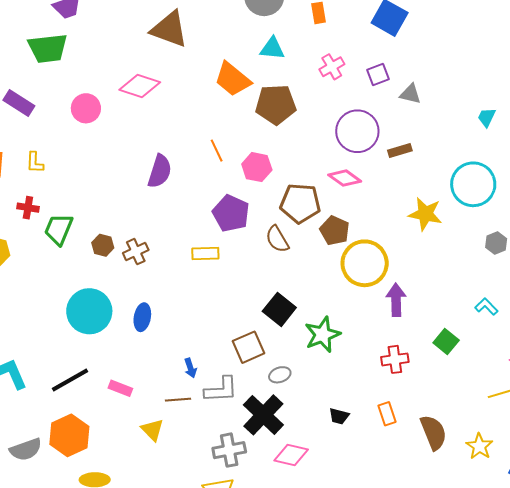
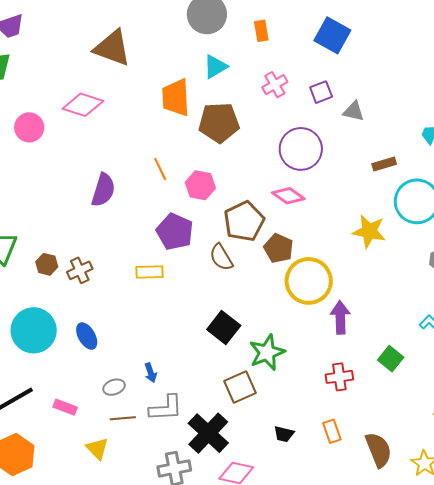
cyan triangle: (272, 48) -> (215, 67), turned -36
orange trapezoid: (233, 79) -> (176, 98), turned 48
brown rectangle: (400, 150) -> (384, 164), moved
brown pentagon: (300, 203) -> (244, 221), turned -30
blue ellipse: (142, 317) -> (87, 336), turned -40
brown square: (248, 347) -> (240, 387), moved
blue arrow: (190, 368) -> (151, 373), moved
gray ellipse: (280, 375) -> (114, 387), moved

